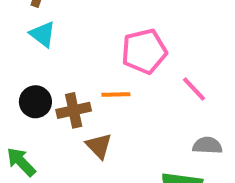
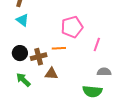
pink line: (194, 89) -> (97, 45), turned 64
brown triangle: (99, 146) -> (51, 74), turned -40
green arrow: (21, 162) -> (23, 80), moved

